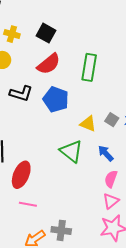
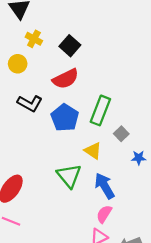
green rectangle: (89, 67) -> (100, 110), moved
gray square: (112, 120) -> (121, 134), moved
blue arrow: (106, 153) -> (105, 186), size x1.4

